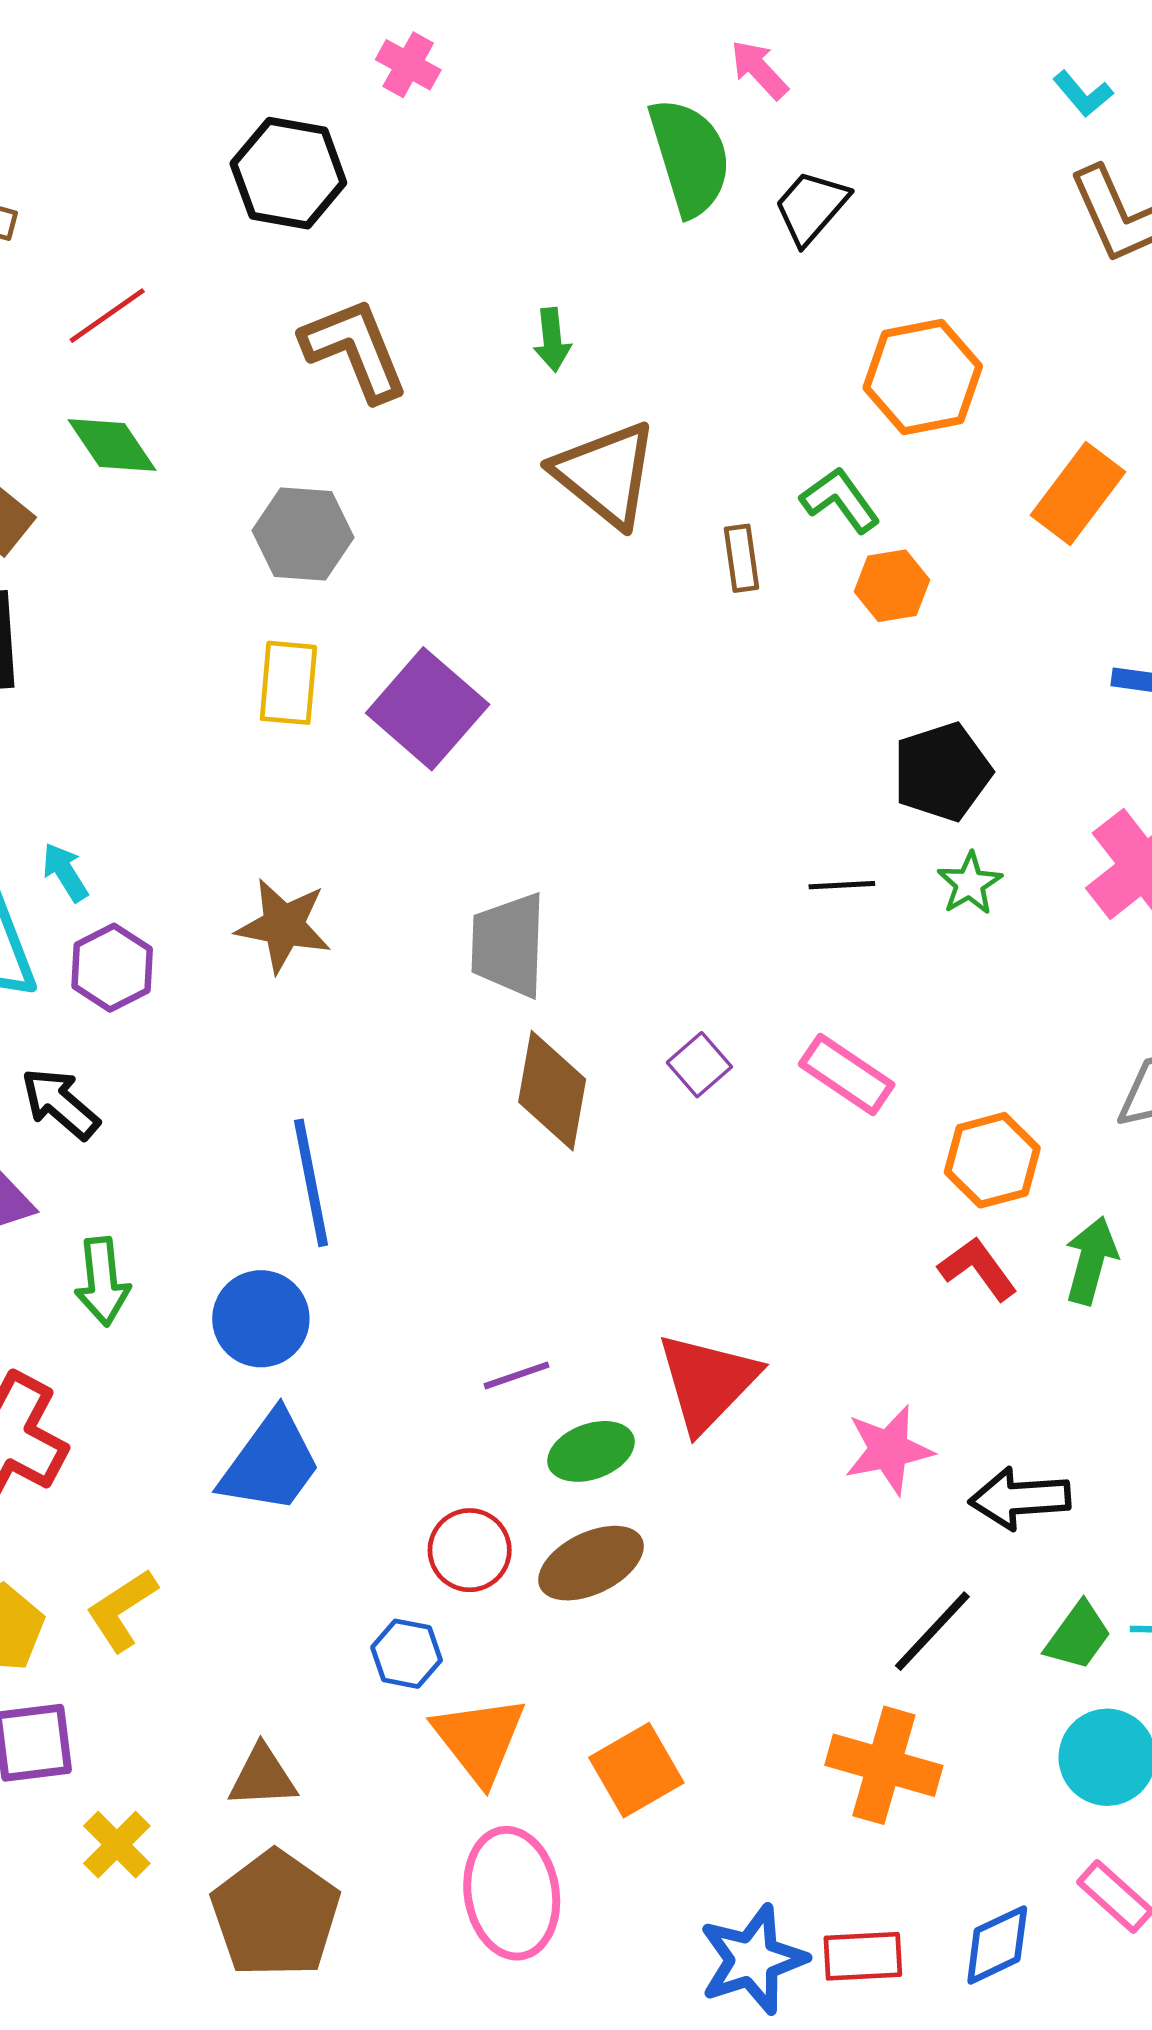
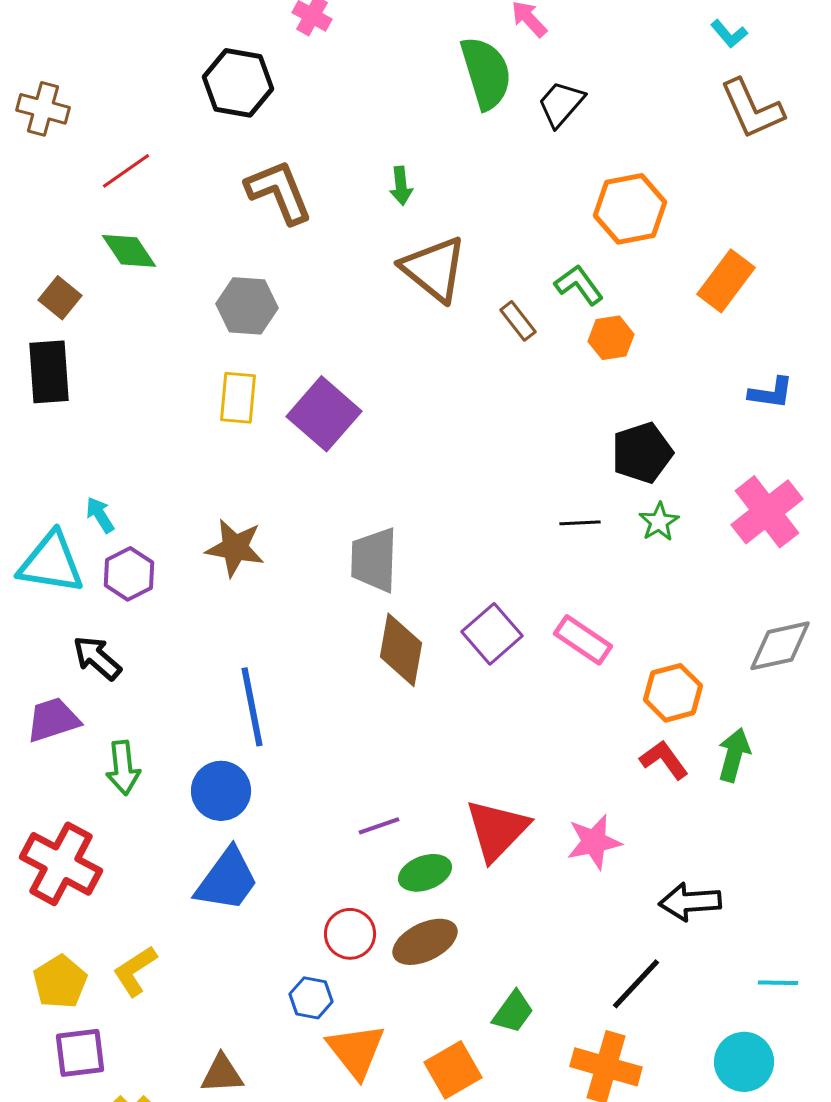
brown rectangle: (741, 558) -> (518, 321), turned -30
purple square: (699, 1065) -> (492, 634), size x1.5
pink star: (889, 1450) -> (594, 842), moved
green trapezoid: (1078, 1636) -> (513, 1012), moved

